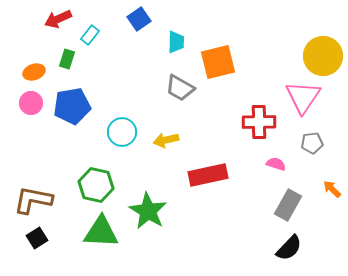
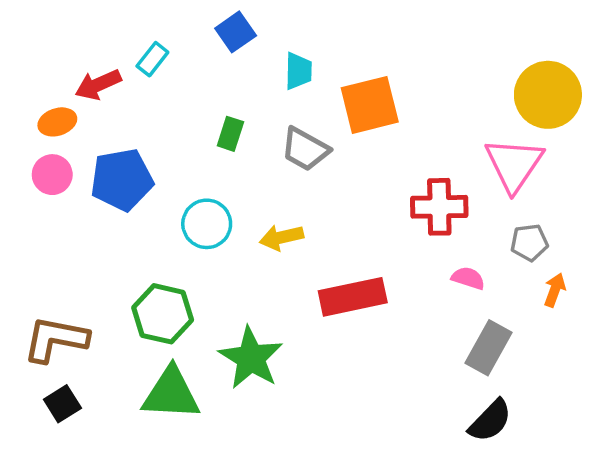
red arrow: (58, 19) -> (98, 85), moved
green rectangle: (67, 59) -> (230, 134), moved
orange arrow: (332, 189) -> (555, 290), moved, turned 66

